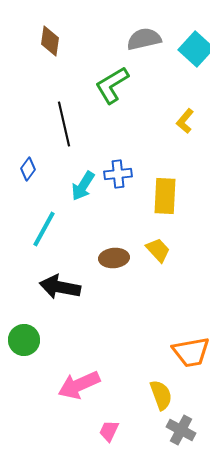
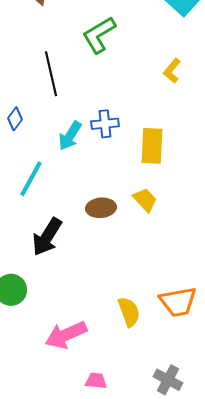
black arrow: (60, 287) -> (47, 237), turned -69
yellow semicircle: (161, 395) -> (129, 312), moved
pink trapezoid: (109, 431) -> (96, 381), turned 70

